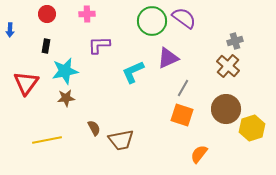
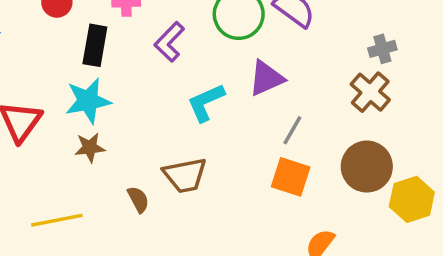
purple L-shape: (99, 45) -> (169, 42), moved, turned -45
black rectangle: (46, 46) -> (95, 45), moved, size x1.6
brown trapezoid: (121, 140) -> (185, 175), moved

